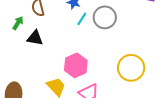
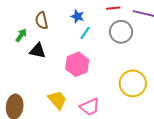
gray circle: (105, 17) -> (121, 32), moved
pink hexagon: (76, 65) -> (77, 64), moved

